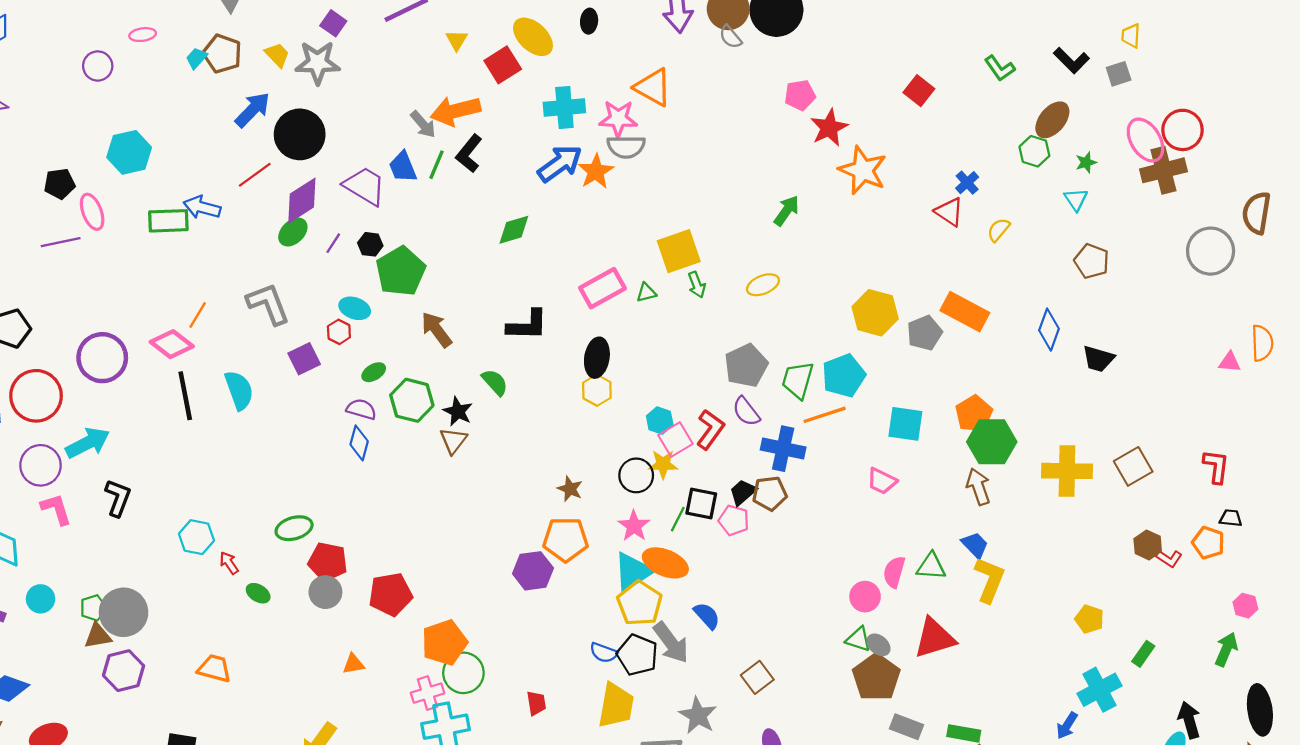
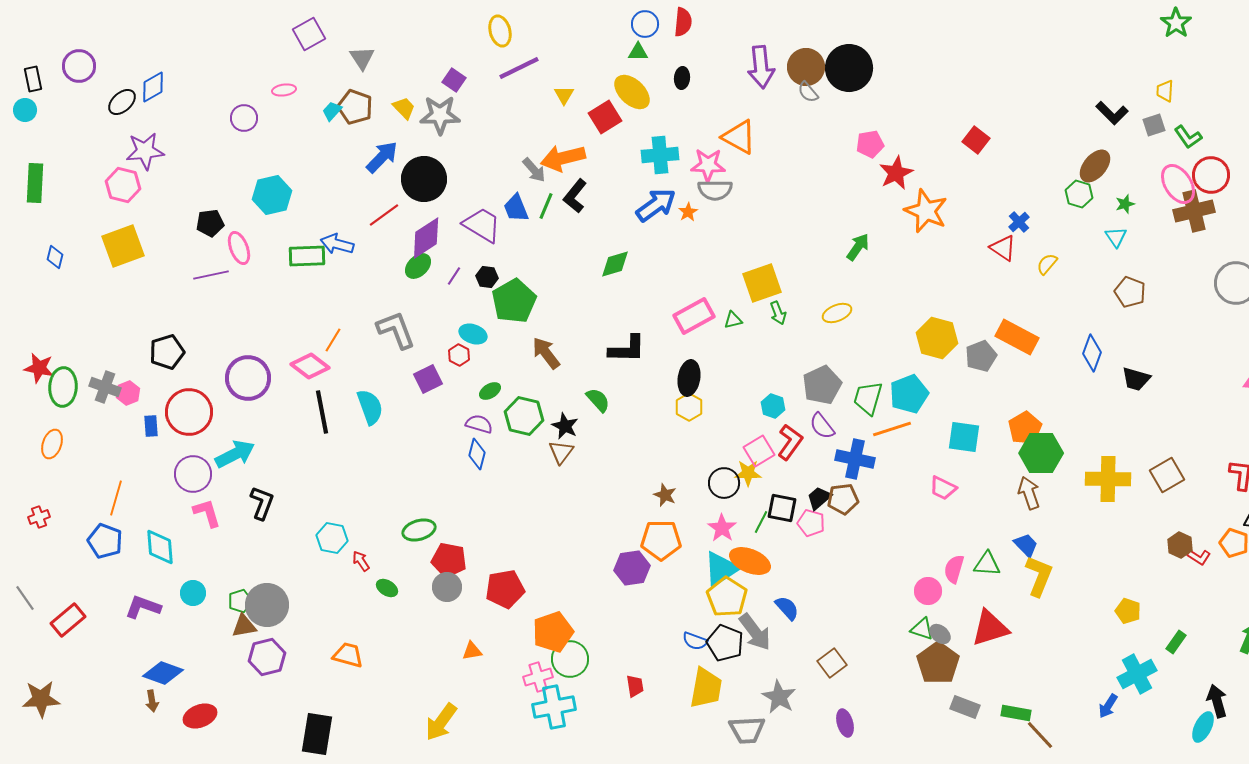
green L-shape: (1000, 68) -> (1188, 137), moved
orange star: (596, 171) -> (688, 212), size x0.6
cyan hexagon: (660, 420) -> (773, 406), moved

